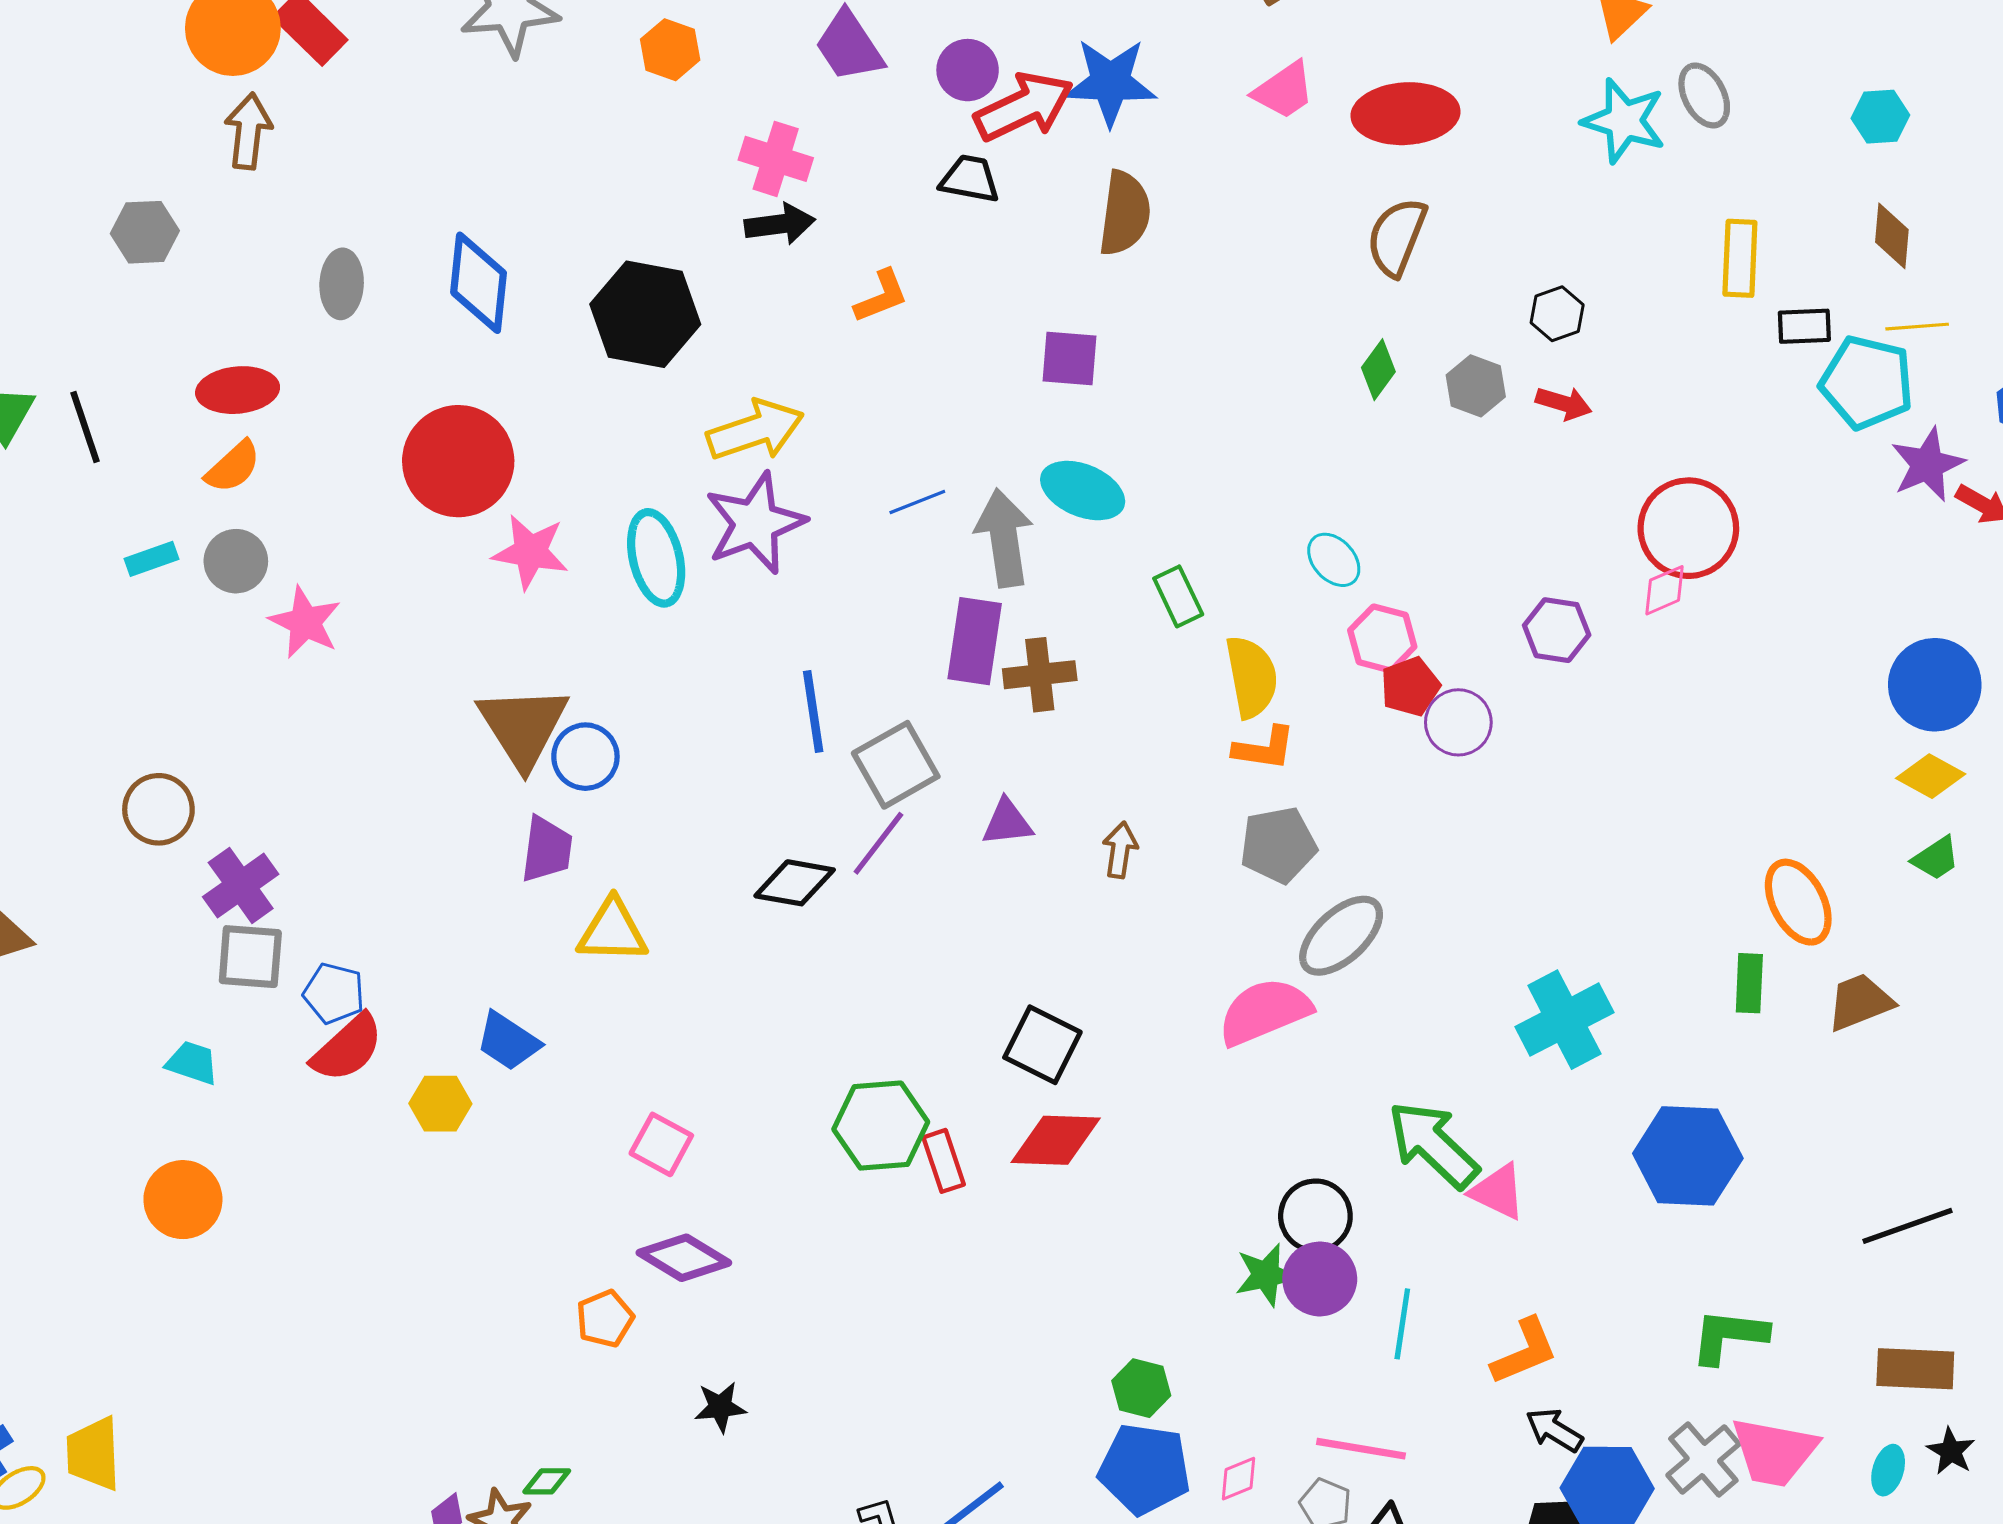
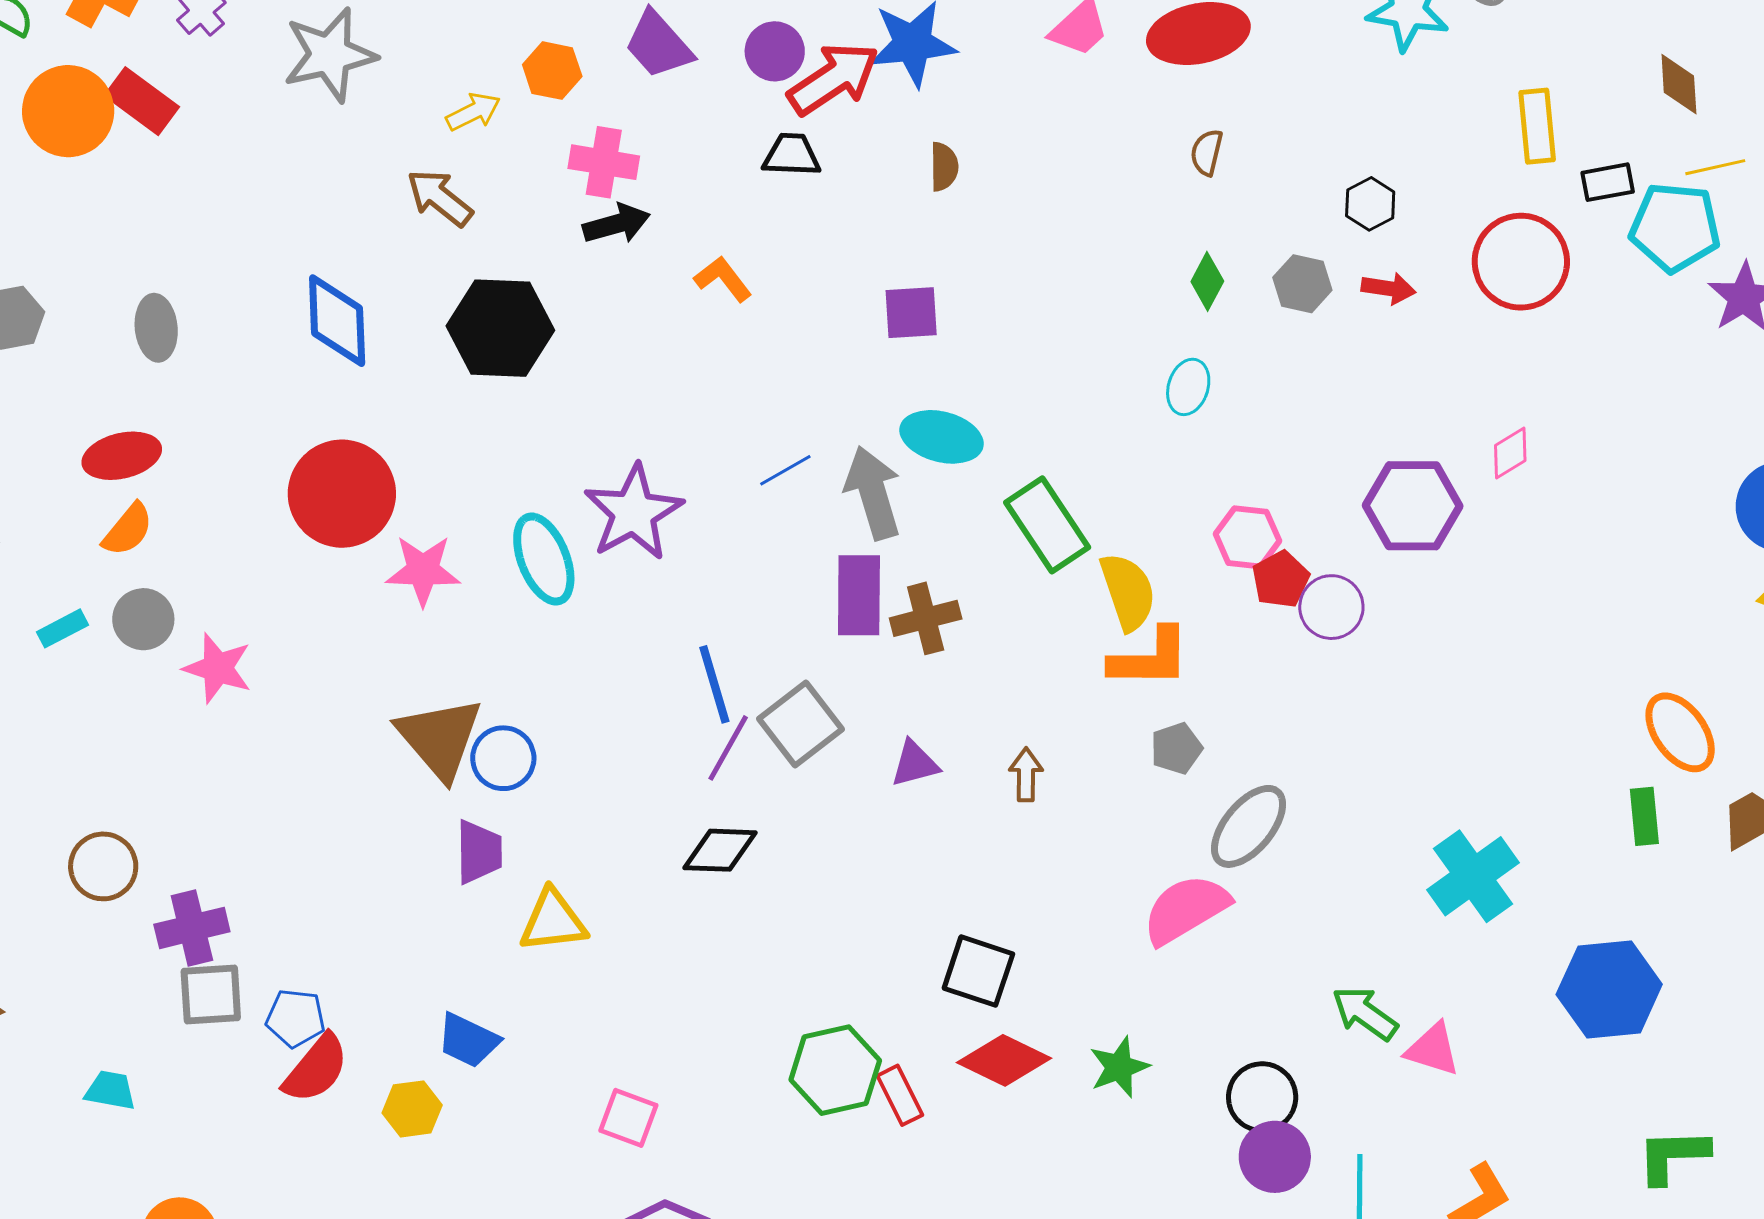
orange hexagon: (670, 50) -> (552, 71), moved
brown arrow: (248, 131) -> (440, 198), moved, turned -50
brown semicircle: (1125, 213) -> (944, 167), size x0.6
brown semicircle: (1397, 237) -> (1207, 152), size x0.6
gray ellipse: (342, 284) -> (156, 328), moved
orange L-shape: (881, 296) -> (723, 279), turned -98
yellow arrow: (755, 430) -> (473, 112), moved, size x0.6
red circle: (1688, 528) -> (1521, 262), moved
cyan ellipse: (1334, 560) -> (1188, 387), moved, turned 68
green rectangle: (1178, 596) -> (1047, 525), size x1.6
purple hexagon: (1557, 630) -> (1413, 506), size x1.5
orange L-shape: (1264, 748) -> (1150, 658), size x1.4
purple line: (878, 843) -> (728, 748), moved
gray pentagon: (1278, 845) -> (1176, 748), size x0.7
purple cross: (241, 886) -> (192, 928), turned 30
cyan trapezoid: (192, 1063) -> (110, 1090), moved
red diamond: (1056, 1140) -> (1004, 1060), turned 32
green arrow: (1433, 1145) -> (1365, 1013), size x0.7
green star: (1266, 1275) -> (1119, 1067), moved

